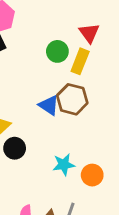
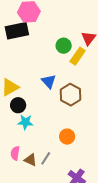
brown hexagon: (72, 99) -> (70, 95), moved
cyan star: (64, 165) -> (25, 122), moved

